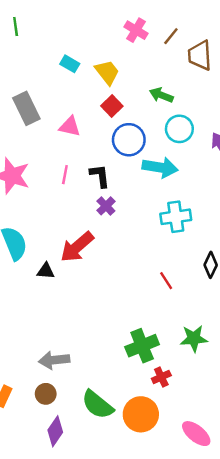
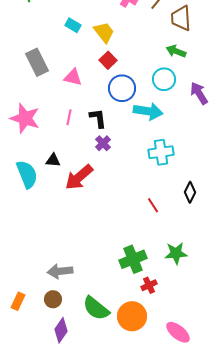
green arrow: (161, 95) -> (176, 51), moved
black triangle: (46, 271) -> (53, 160), moved

